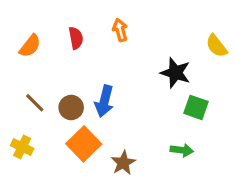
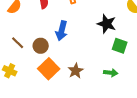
blue arrow: (104, 101) -> (62, 31), moved
brown star: (123, 163) -> (76, 71), moved

